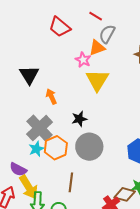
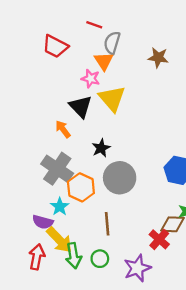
orange triangle: (97, 48) -> (104, 61), turned -30
black triangle: (29, 75) -> (81, 107), moved
cyan star: (36, 149) -> (60, 207), moved

